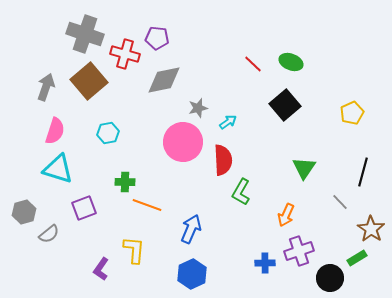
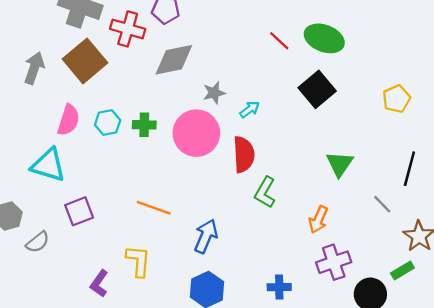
green ellipse: (291, 62) -> (324, 38), size x1.4
pink semicircle: (55, 131) -> (68, 120), moved
green cross: (125, 182) -> (144, 125), moved
blue cross: (265, 263) -> (279, 287), moved

